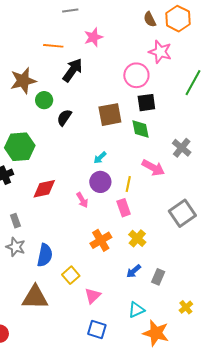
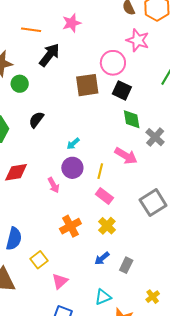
black square: (146, 103) -> (122, 90), turned 30
brown square: (110, 115) -> (87, 85), moved
black semicircle: (64, 117) -> (36, 120), moved
green diamond: (140, 129) -> (132, 119), moved
pink rectangle: (124, 208) -> (104, 196), moved, turned -36

